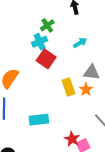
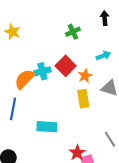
cyan cross: (40, 42) -> (42, 71), moved
orange star: (86, 89) -> (85, 76), moved

